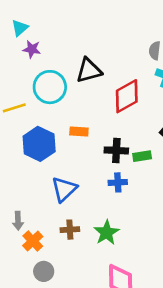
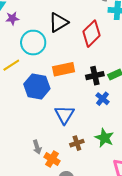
orange rectangle: (79, 131) -> (64, 69), size x1.5
blue cross: (118, 182) -> (102, 99), turned -32

